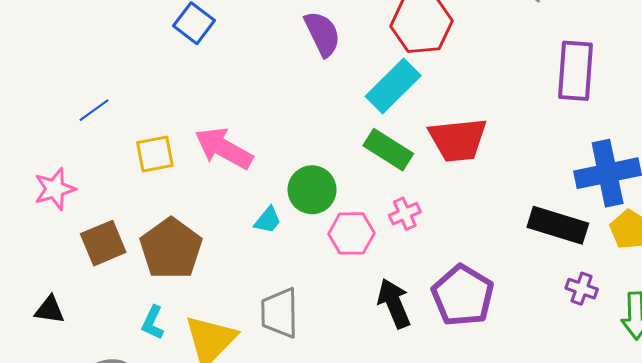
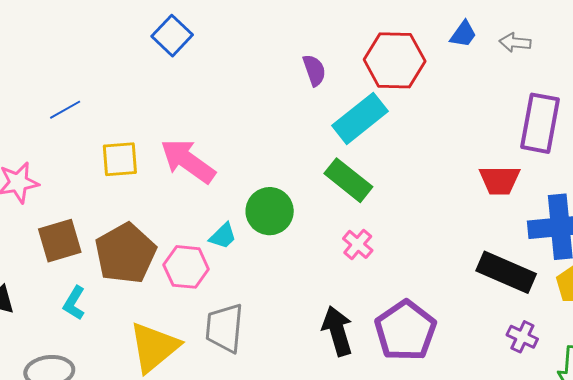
purple semicircle: (322, 34) -> (314, 70), moved, size x0.7
red trapezoid: (458, 140) -> (499, 180), moved, size x0.7
pink cross: (405, 214) -> (358, 244), turned -32
pink hexagon: (351, 233) -> (186, 267), moved
cyan L-shape: (153, 323) -> (74, 303), moved

